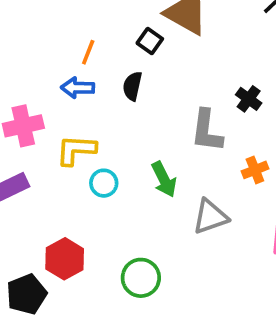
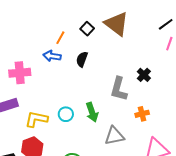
black square: (150, 41) -> (87, 29), moved
yellow L-shape: (76, 150) -> (36, 119), moved
cyan circle: (104, 183) -> (66, 114), moved

